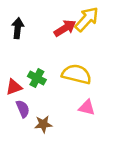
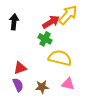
green cross: (37, 78) -> (45, 39), moved
red triangle: (14, 87) -> (20, 68), moved
brown star: (43, 124) -> (42, 87), moved

